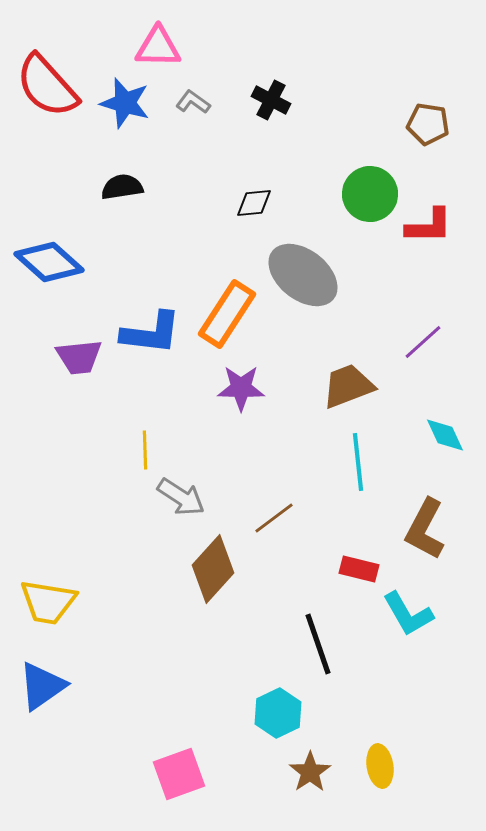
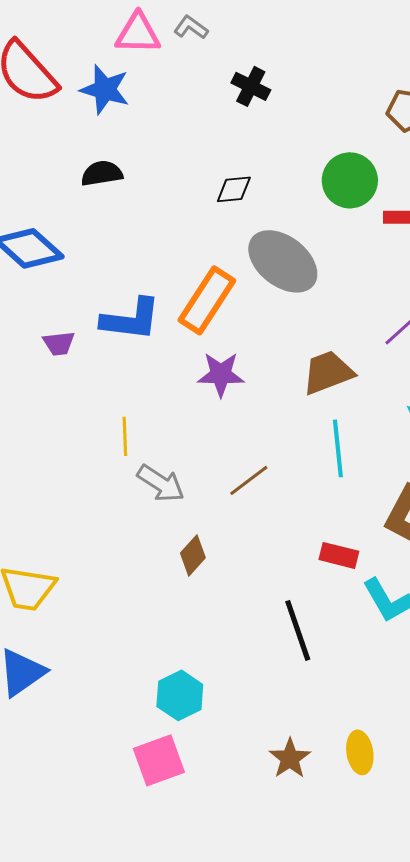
gray L-shape: (193, 102) -> (191, 27), moved
purple trapezoid: (79, 357) -> (59, 343), size x0.7
brown line: (274, 518) -> (249, 480), moved
brown diamond: (213, 569) -> (193, 555), size x0.6
cyan hexagon: (278, 713) -> (180, 695), moved

